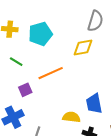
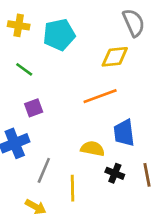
gray semicircle: (95, 21) -> (134, 23), turned -45
orange line: (51, 73) -> (100, 96), moved

